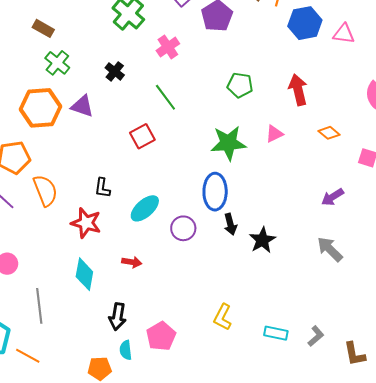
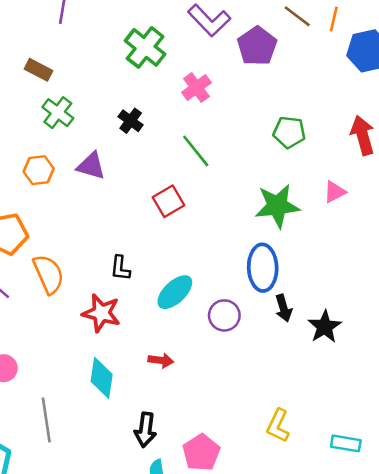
orange hexagon: (40, 108) -> (39, 170), size x0.6

